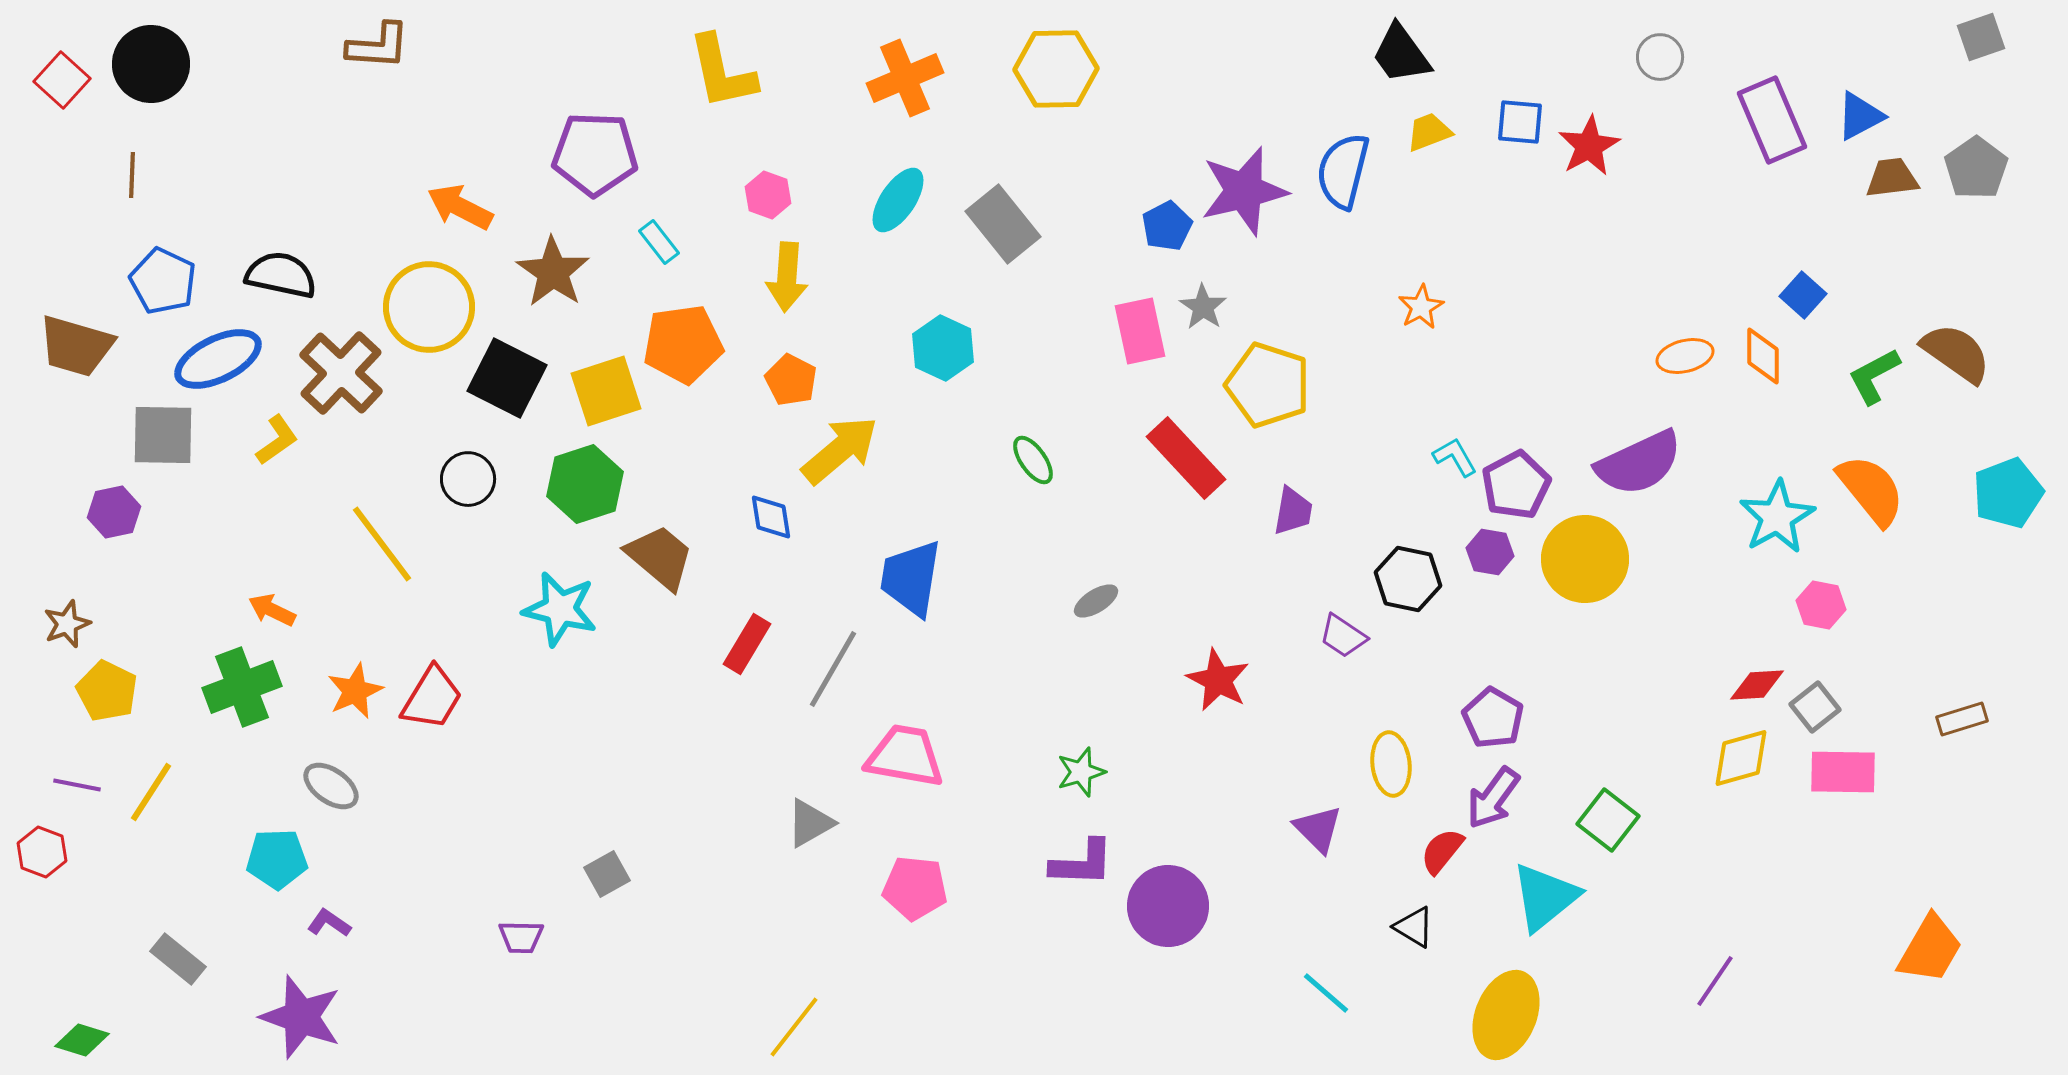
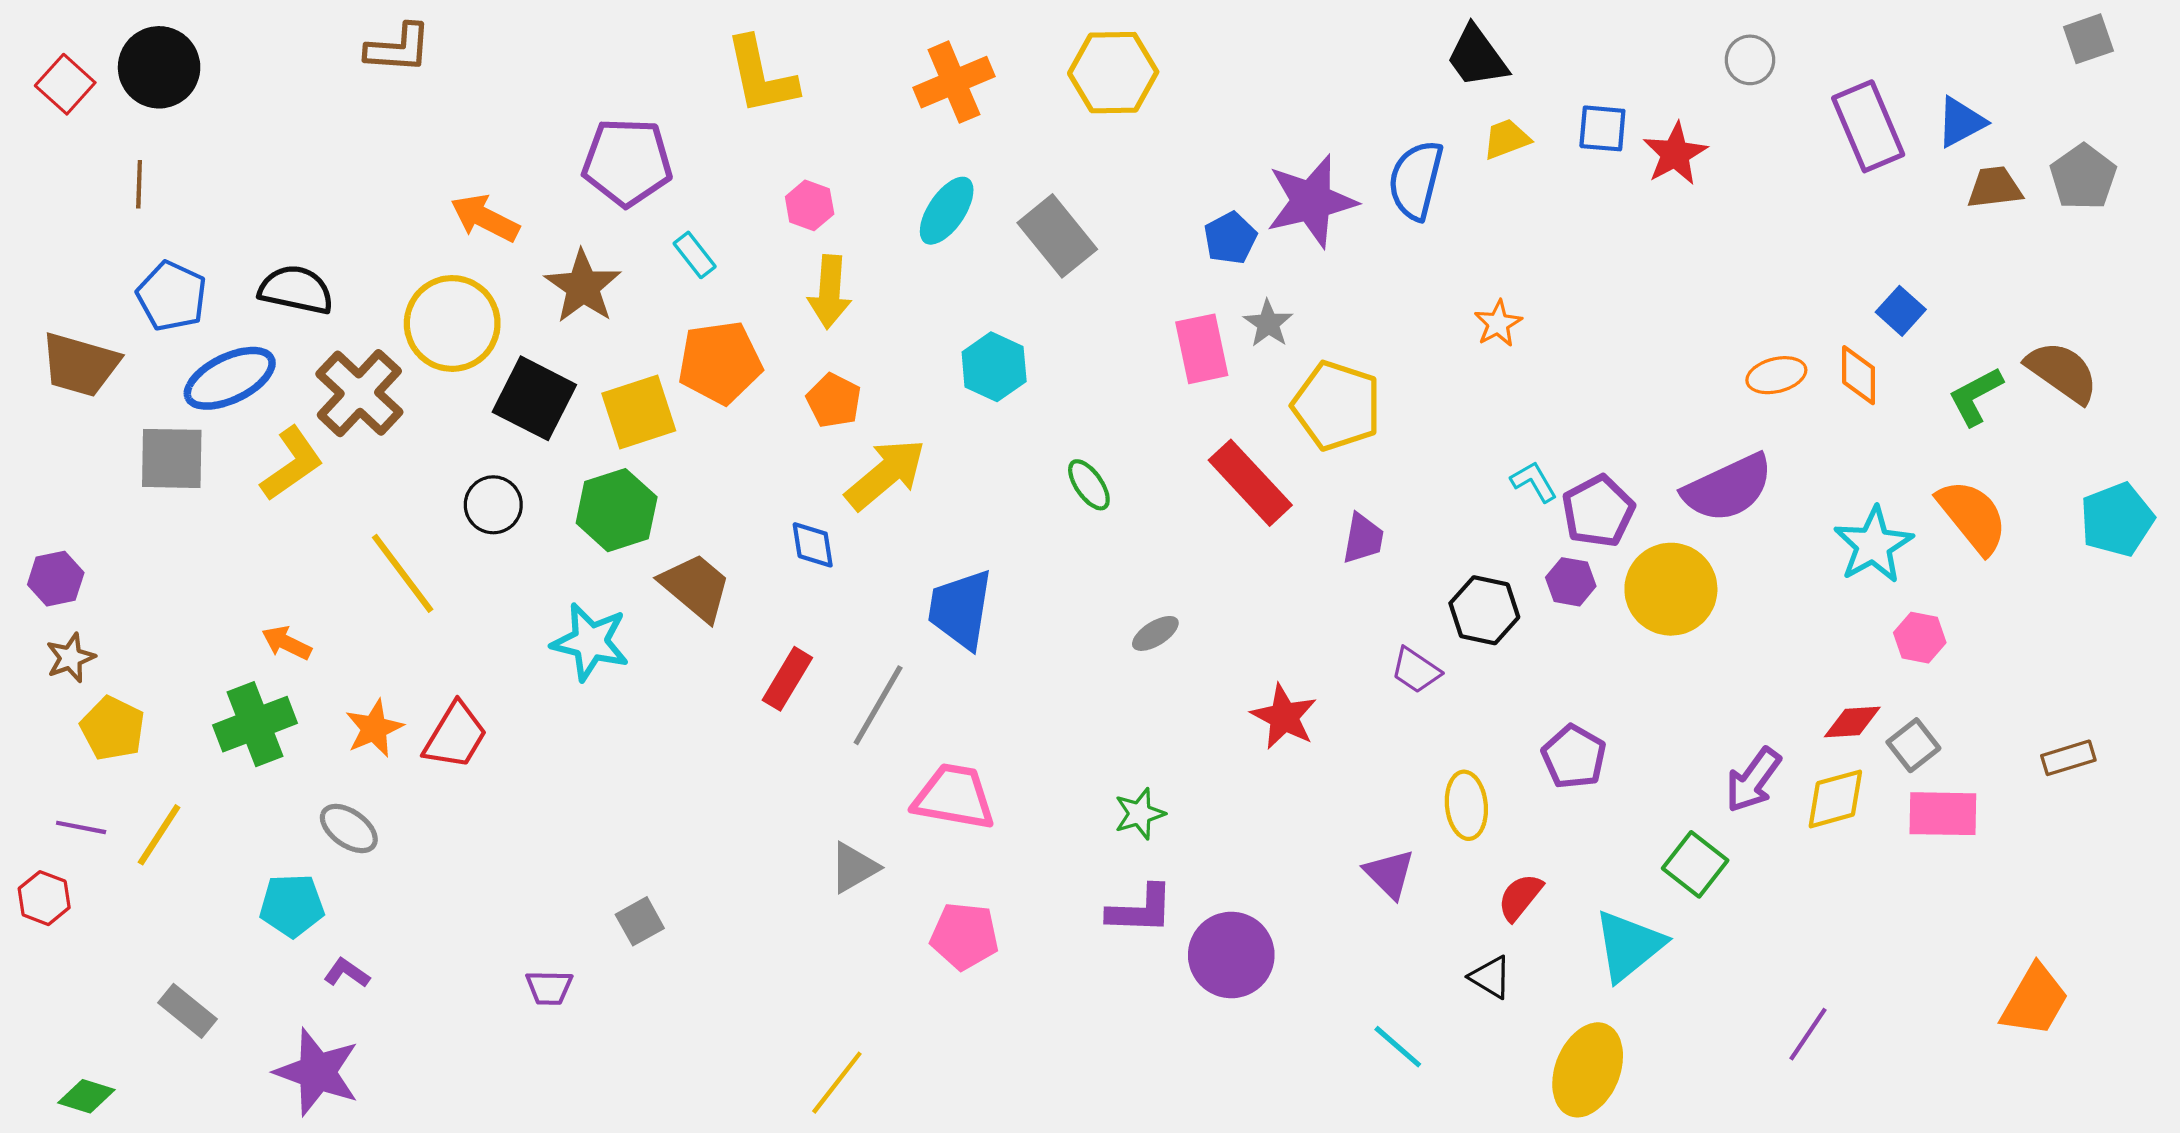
yellow L-shape: (277, 440) -> (292, 464), size x1.4
purple hexagon: (114, 512) -> (56, 579), moved
purple arrow: (1493, 798) -> (1753, 780), moved

